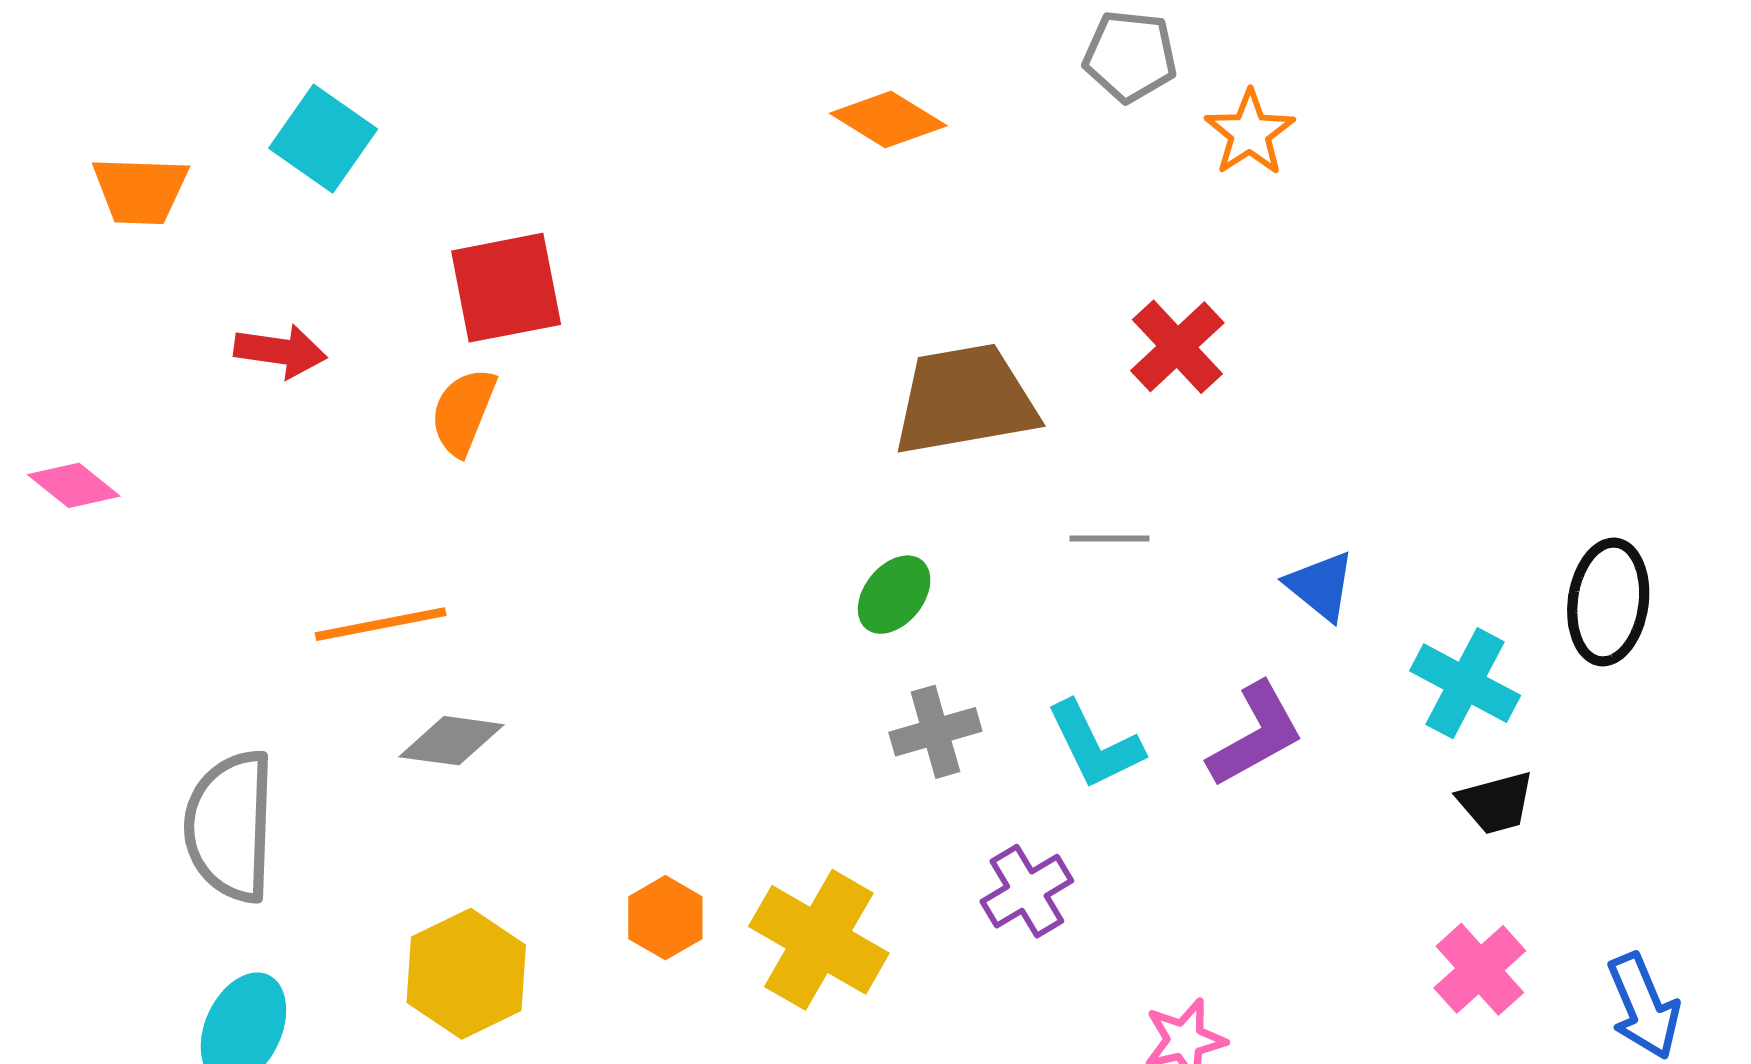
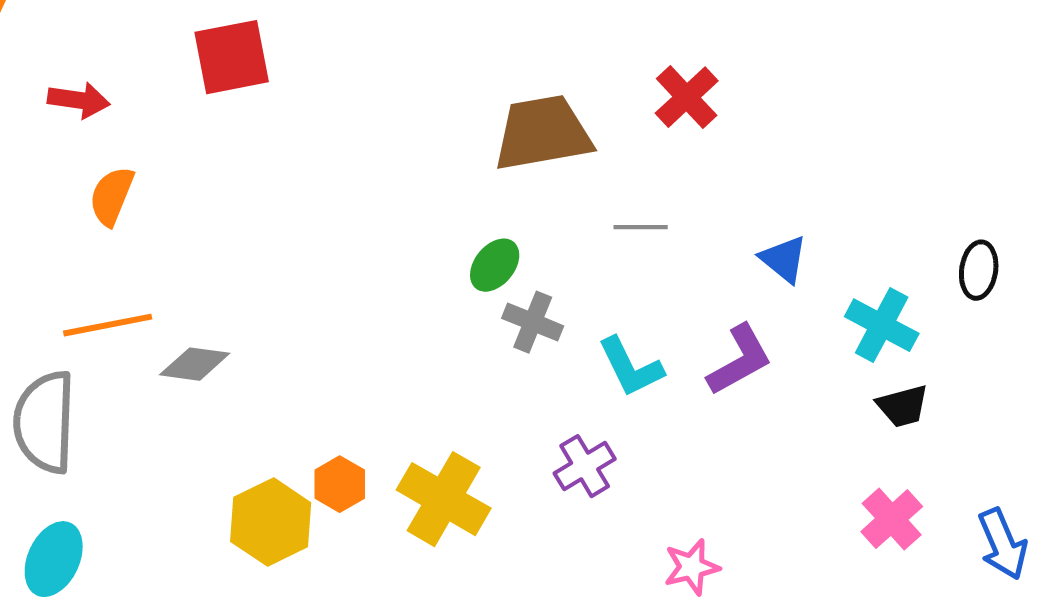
orange semicircle: (463, 412) -> (112, 196), moved
black ellipse: (1608, 602) -> (979, 270), size x0.7
orange line: (381, 624) -> (108, 325), moved
gray cross: (935, 732) -> (533, 322), moved, turned 38
yellow hexagon: (466, 974) -> (271, 522), moved

